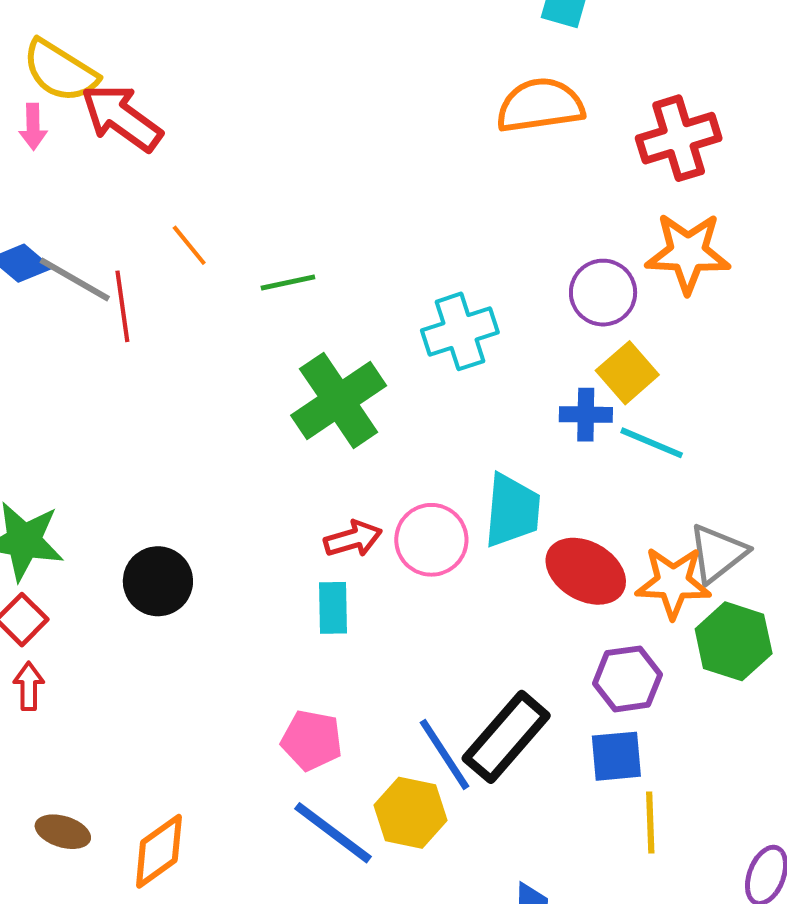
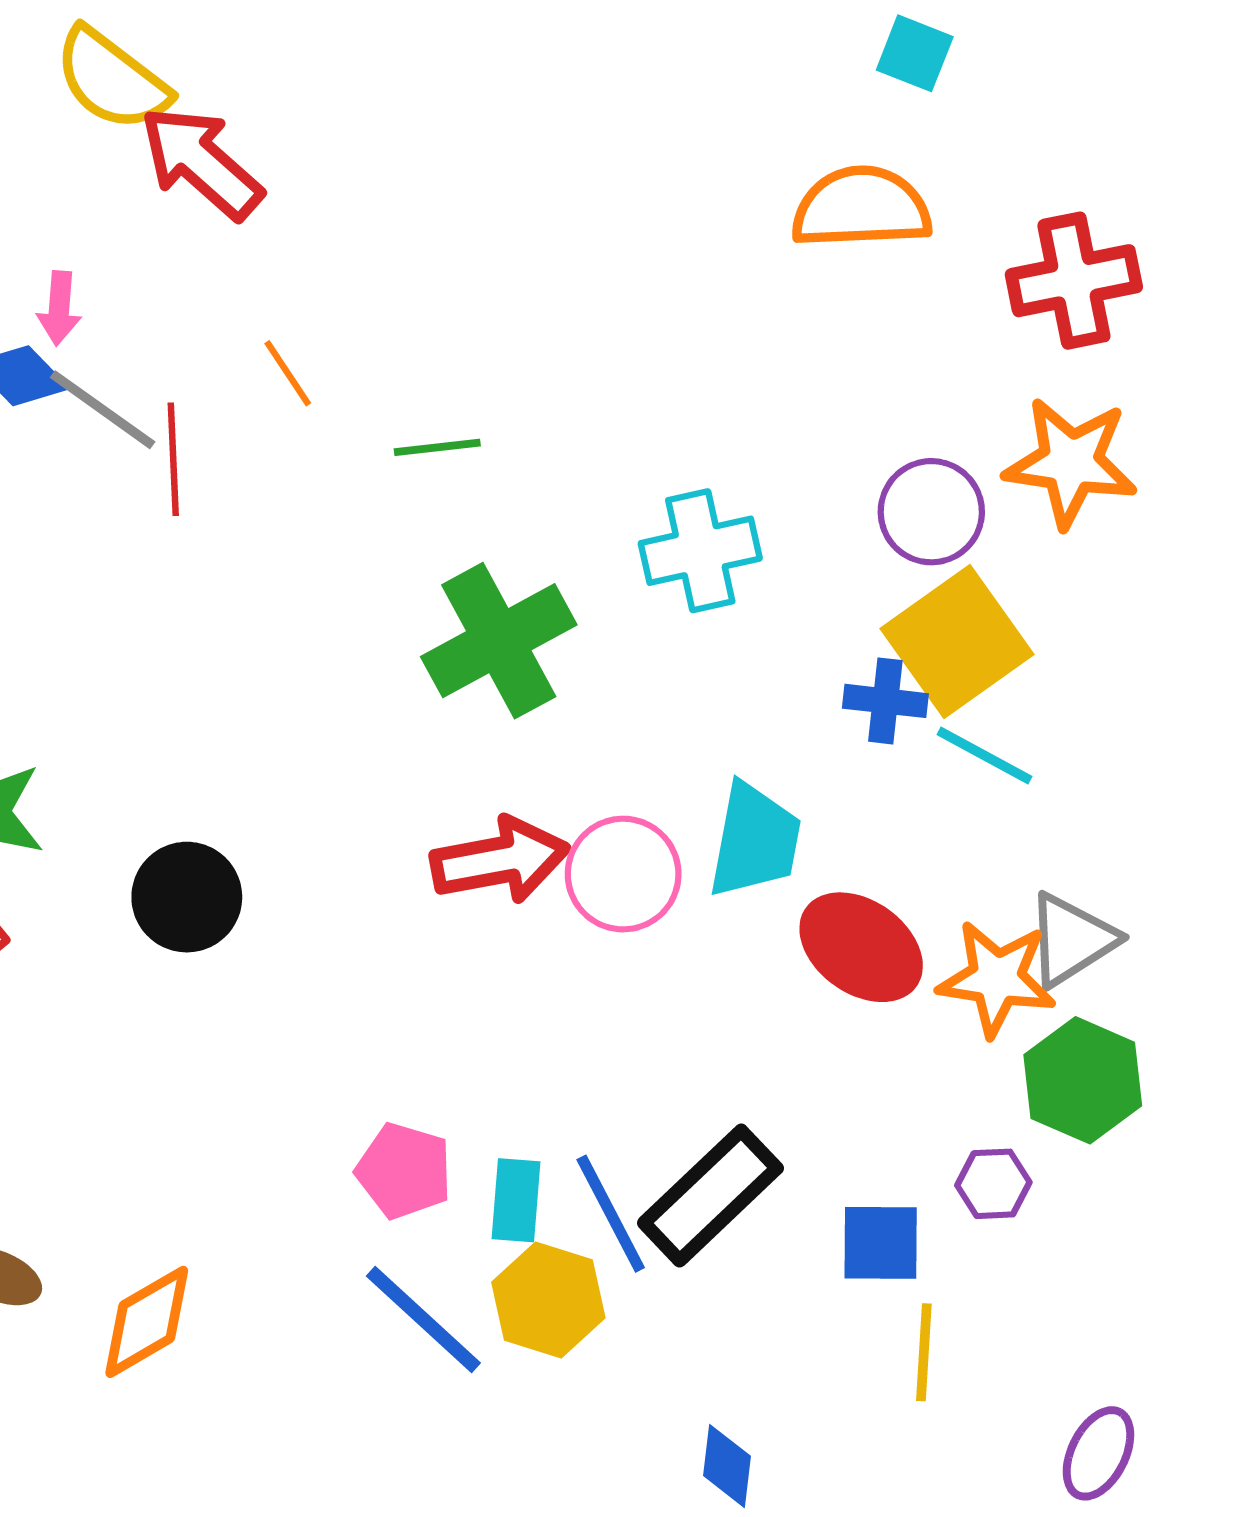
pink arrow: (33, 127) -> (59, 308), moved
yellow square: (627, 373) -> (957, 642), size x1.5
red arrow: (353, 539) -> (500, 860), size x1.5
cyan rectangle: (333, 608) -> (516, 1200), moved
purple hexagon: (627, 679) -> (993, 1184), moved, size x0.7

